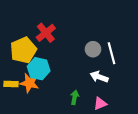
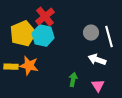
cyan hexagon: (39, 69) -> (43, 36), moved
pink triangle: (100, 104) -> (98, 86), turned -40

